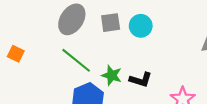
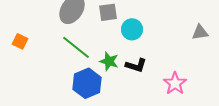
cyan circle: (141, 26) -> (132, 29), moved

